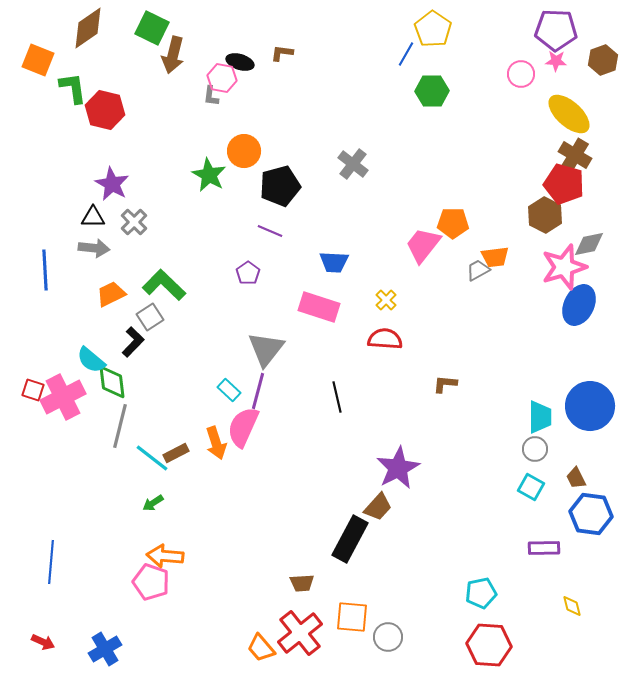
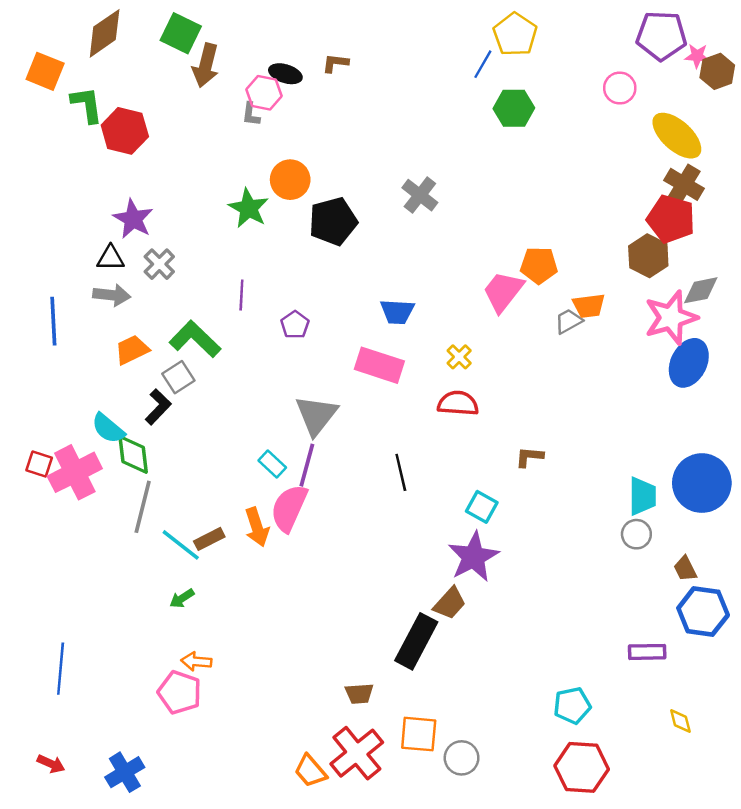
pink star: (556, 61) -> (697, 56), moved
purple line: (270, 231) -> (241, 295), moved, turned 70
cyan square: (531, 487) -> (482, 507), moved
orange arrow: (165, 556) -> (196, 661), size x0.7

